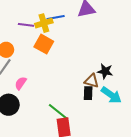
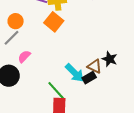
black rectangle: (88, 93) -> (89, 78), turned 48
cyan arrow: (111, 95) -> (75, 73), moved

